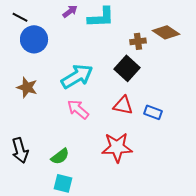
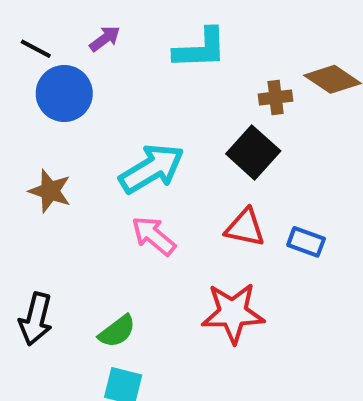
purple arrow: (70, 11) -> (105, 39), moved
black arrow: (20, 150) -> (36, 319), turned 30

